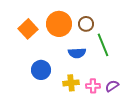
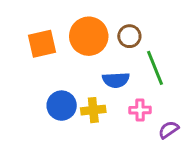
orange square: (28, 29) -> (42, 44), turned 30
yellow cross: (71, 83) -> (93, 110), moved
pink cross: (93, 86) -> (140, 110), moved

